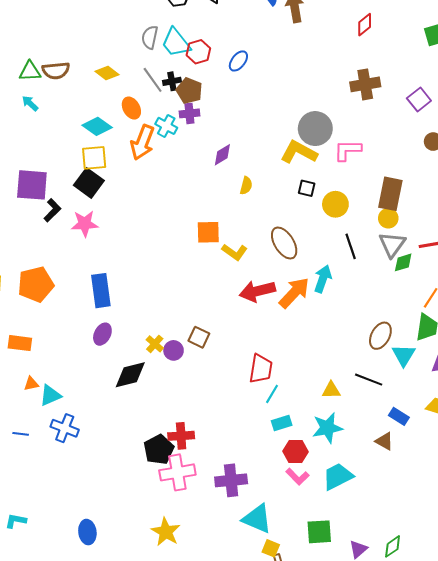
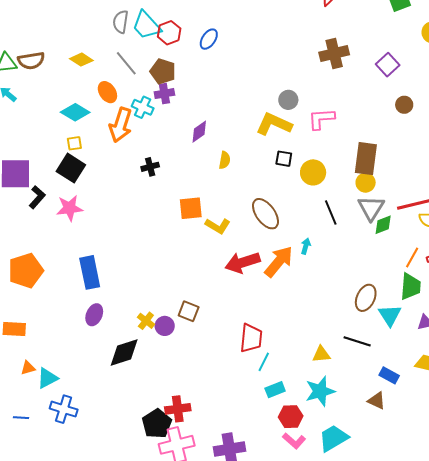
black cross: (172, 81) -> (150, 167), moved
gray circle: (315, 129) -> (288, 100), size x0.6
yellow square: (94, 158) -> (74, 143), size x0.6
cyan arrow: (323, 279) -> (306, 246), size x0.6

